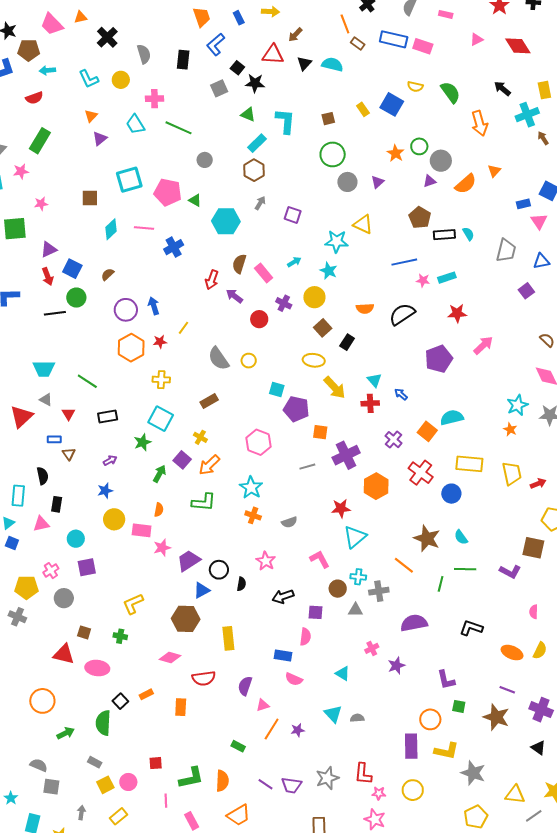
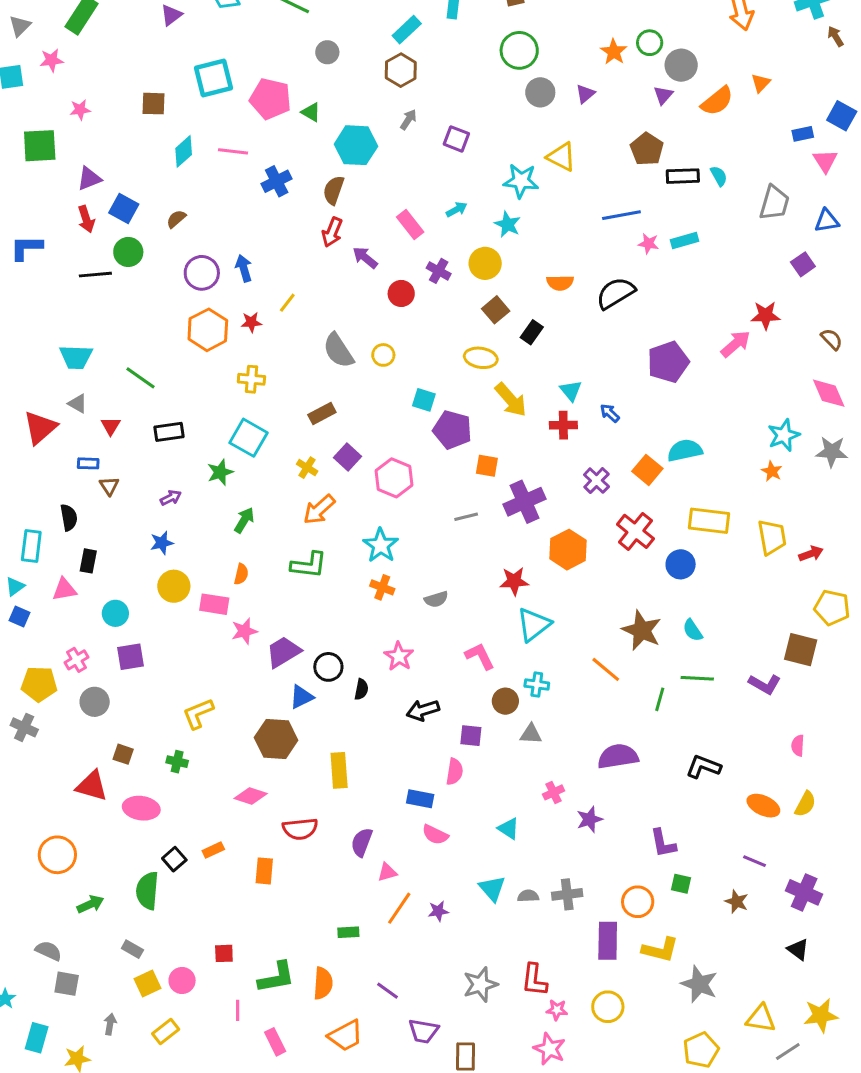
purple triangle: (430, 181) -> (663, 95), turned -32
brown semicircle: (239, 264) -> (334, 190), moved
red star: (457, 313) -> (766, 315), moved
purple square: (182, 460) -> (348, 457), moved
gray cross: (379, 591) -> (567, 894), moved
brown star: (496, 717) -> (737, 902), size x0.6
green rectangle: (238, 746) -> (348, 932), turned -32
purple trapezoid: (292, 785) -> (423, 1031), moved

